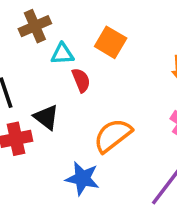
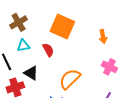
orange square: (111, 42) -> (62, 27), size x1.4
cyan triangle: (62, 54) -> (23, 46), moved

